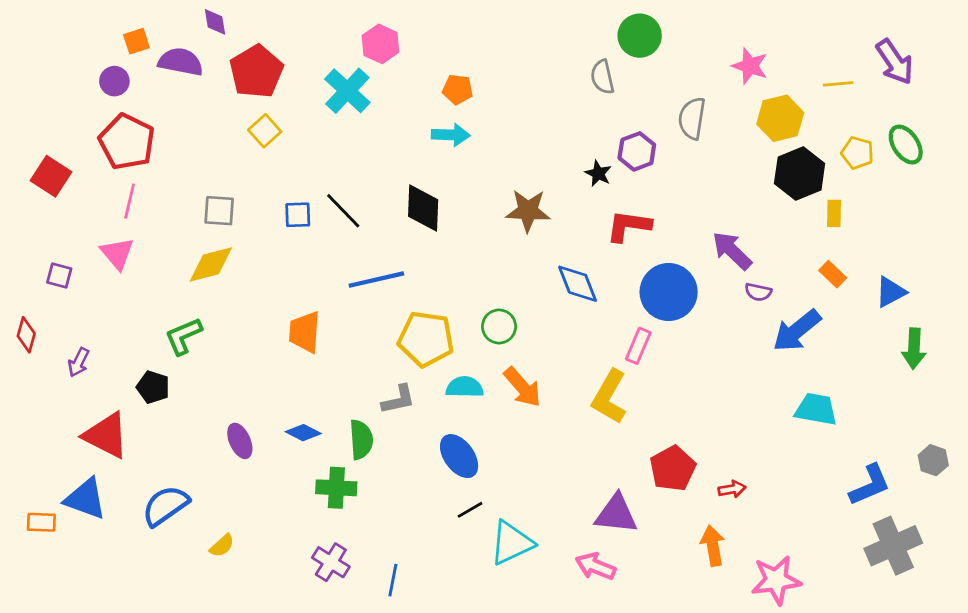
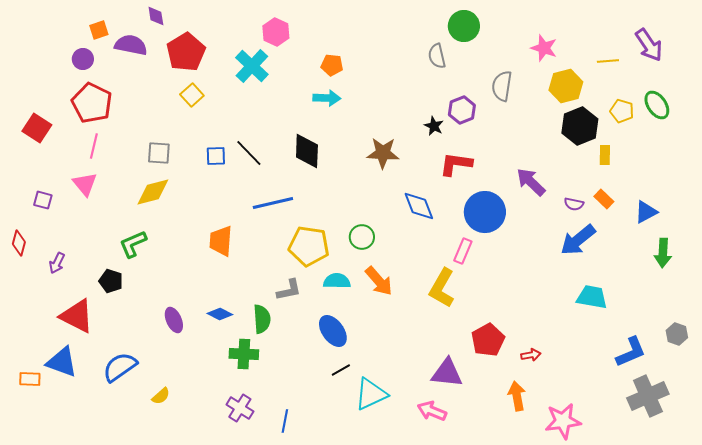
purple semicircle: (758, 292) -> (574, 204), moved

